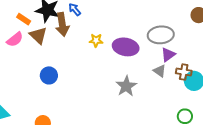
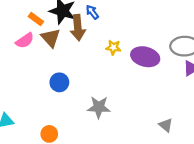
gray triangle: (160, 71) -> (166, 125), moved
gray star: (126, 86) -> (99, 107), moved, turned 30

